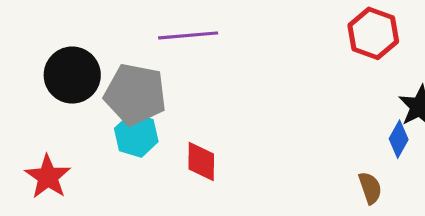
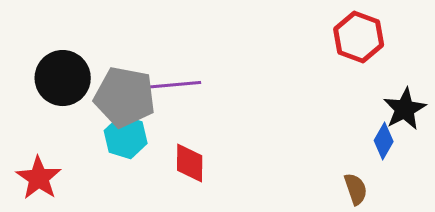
purple line: (188, 35) -> (172, 85), moved

